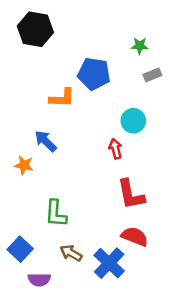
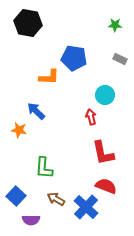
green star: (140, 46) -> (115, 25), moved
gray rectangle: (152, 75) -> (120, 59), turned 48

